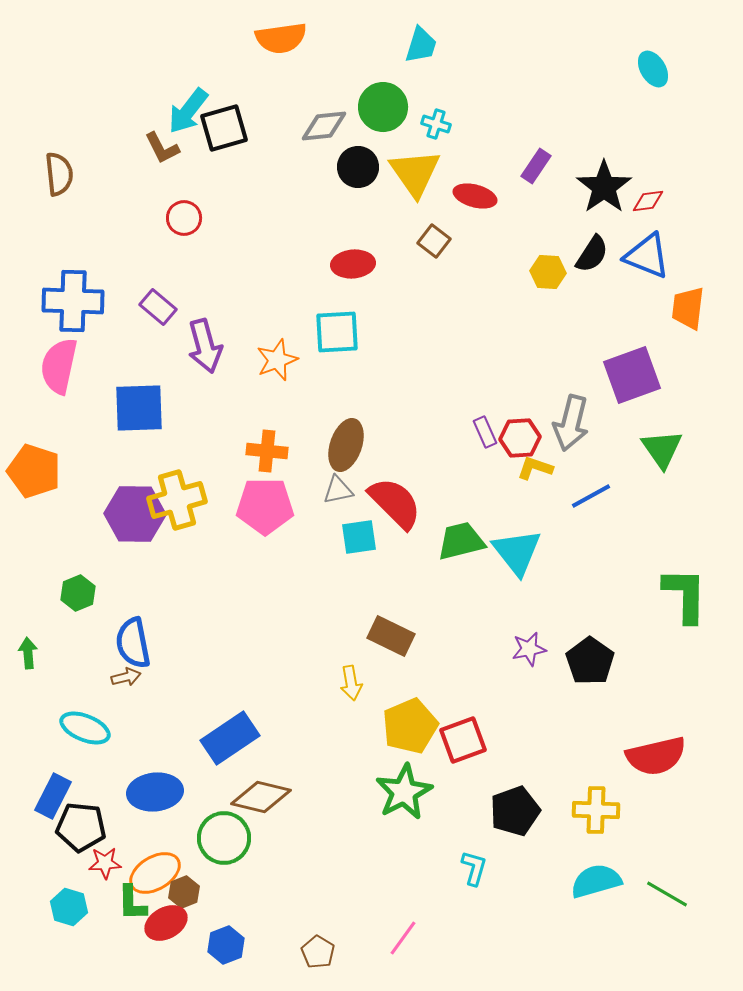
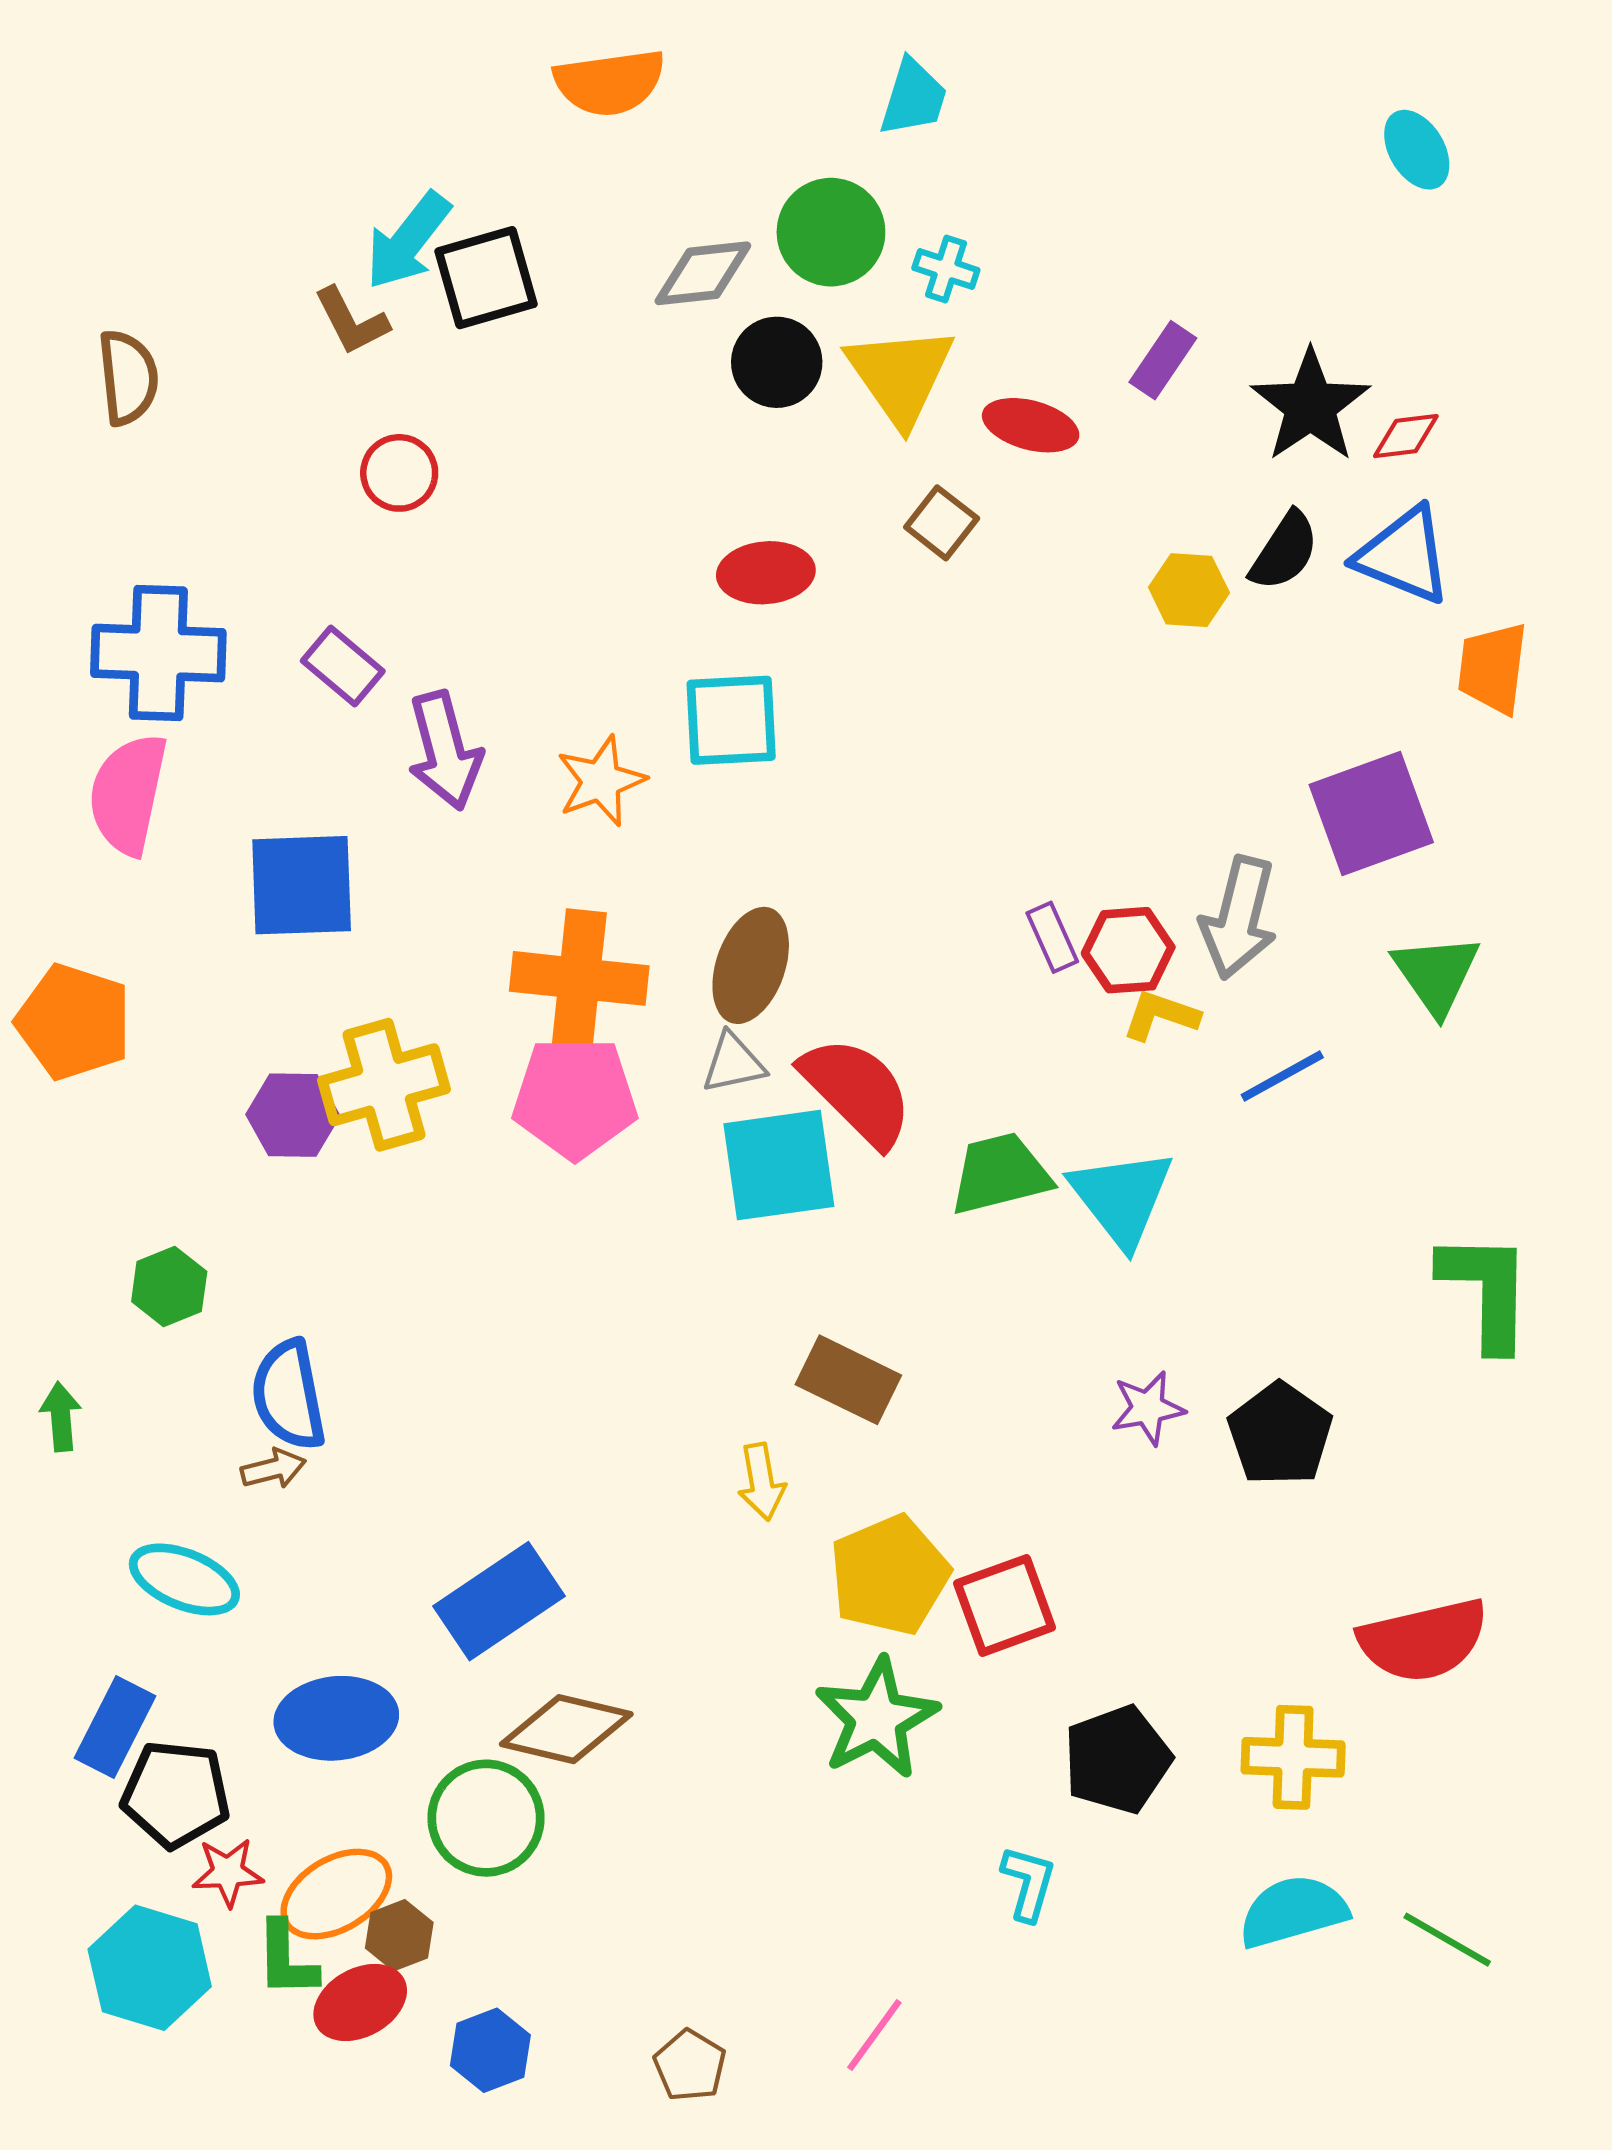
orange cross: (267, 451) -> (579, 978), size x1.5
purple hexagon: (135, 514) -> (293, 1115), size x0.7
cyan square: (359, 537) -> (779, 1165), size x1.5
cyan hexagon: (69, 907) -> (150, 1968), size x1.5

